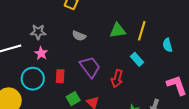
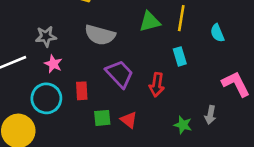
gray semicircle: (79, 36) -> (100, 35), size x1.6
cyan rectangle: (137, 59) -> (180, 56), turned 32
green square: (73, 99) -> (102, 118), turned 32

